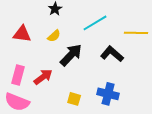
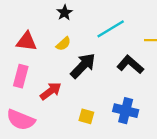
pink rectangle: (18, 75) -> (21, 76), moved

